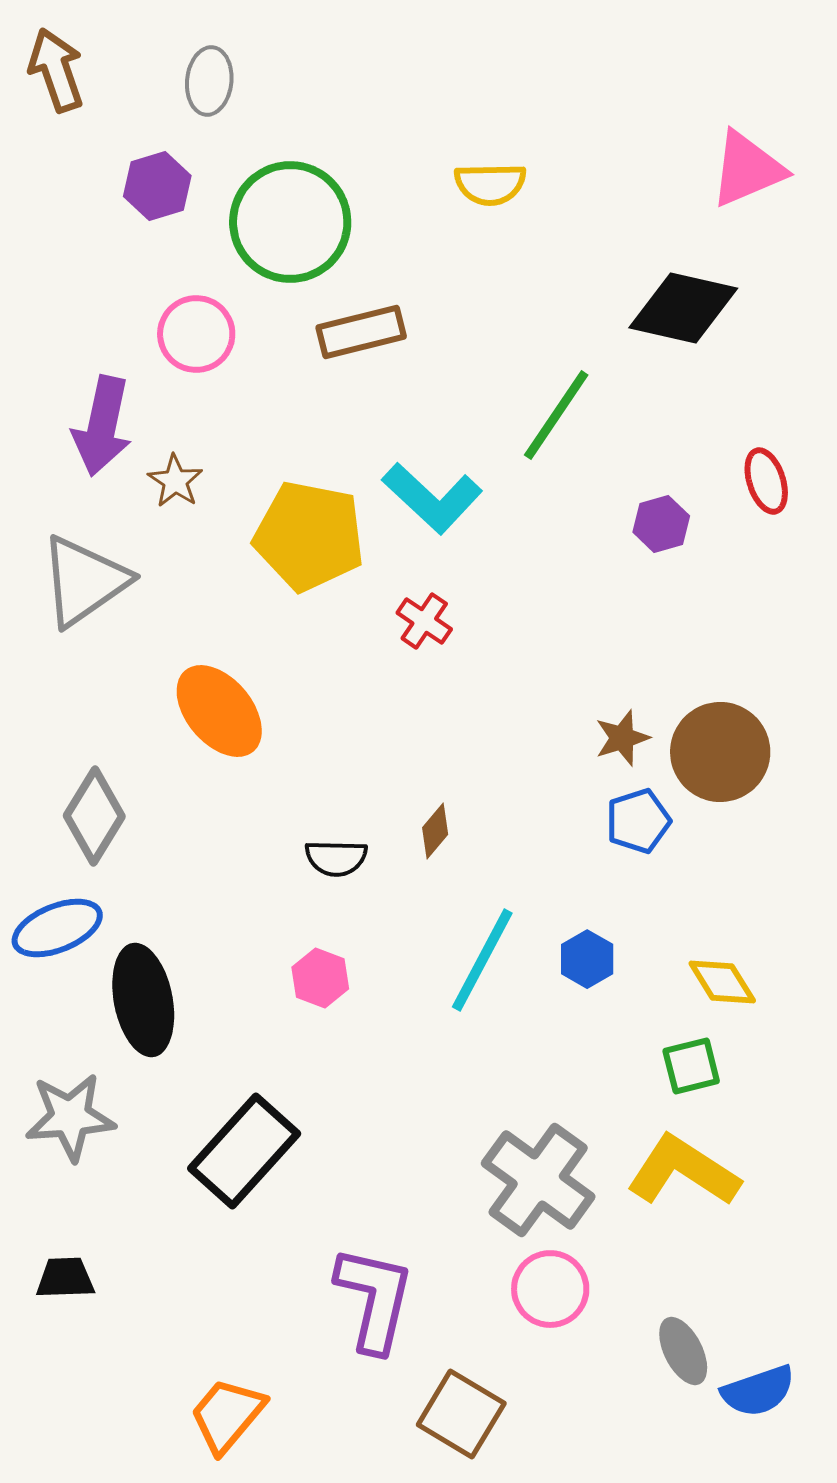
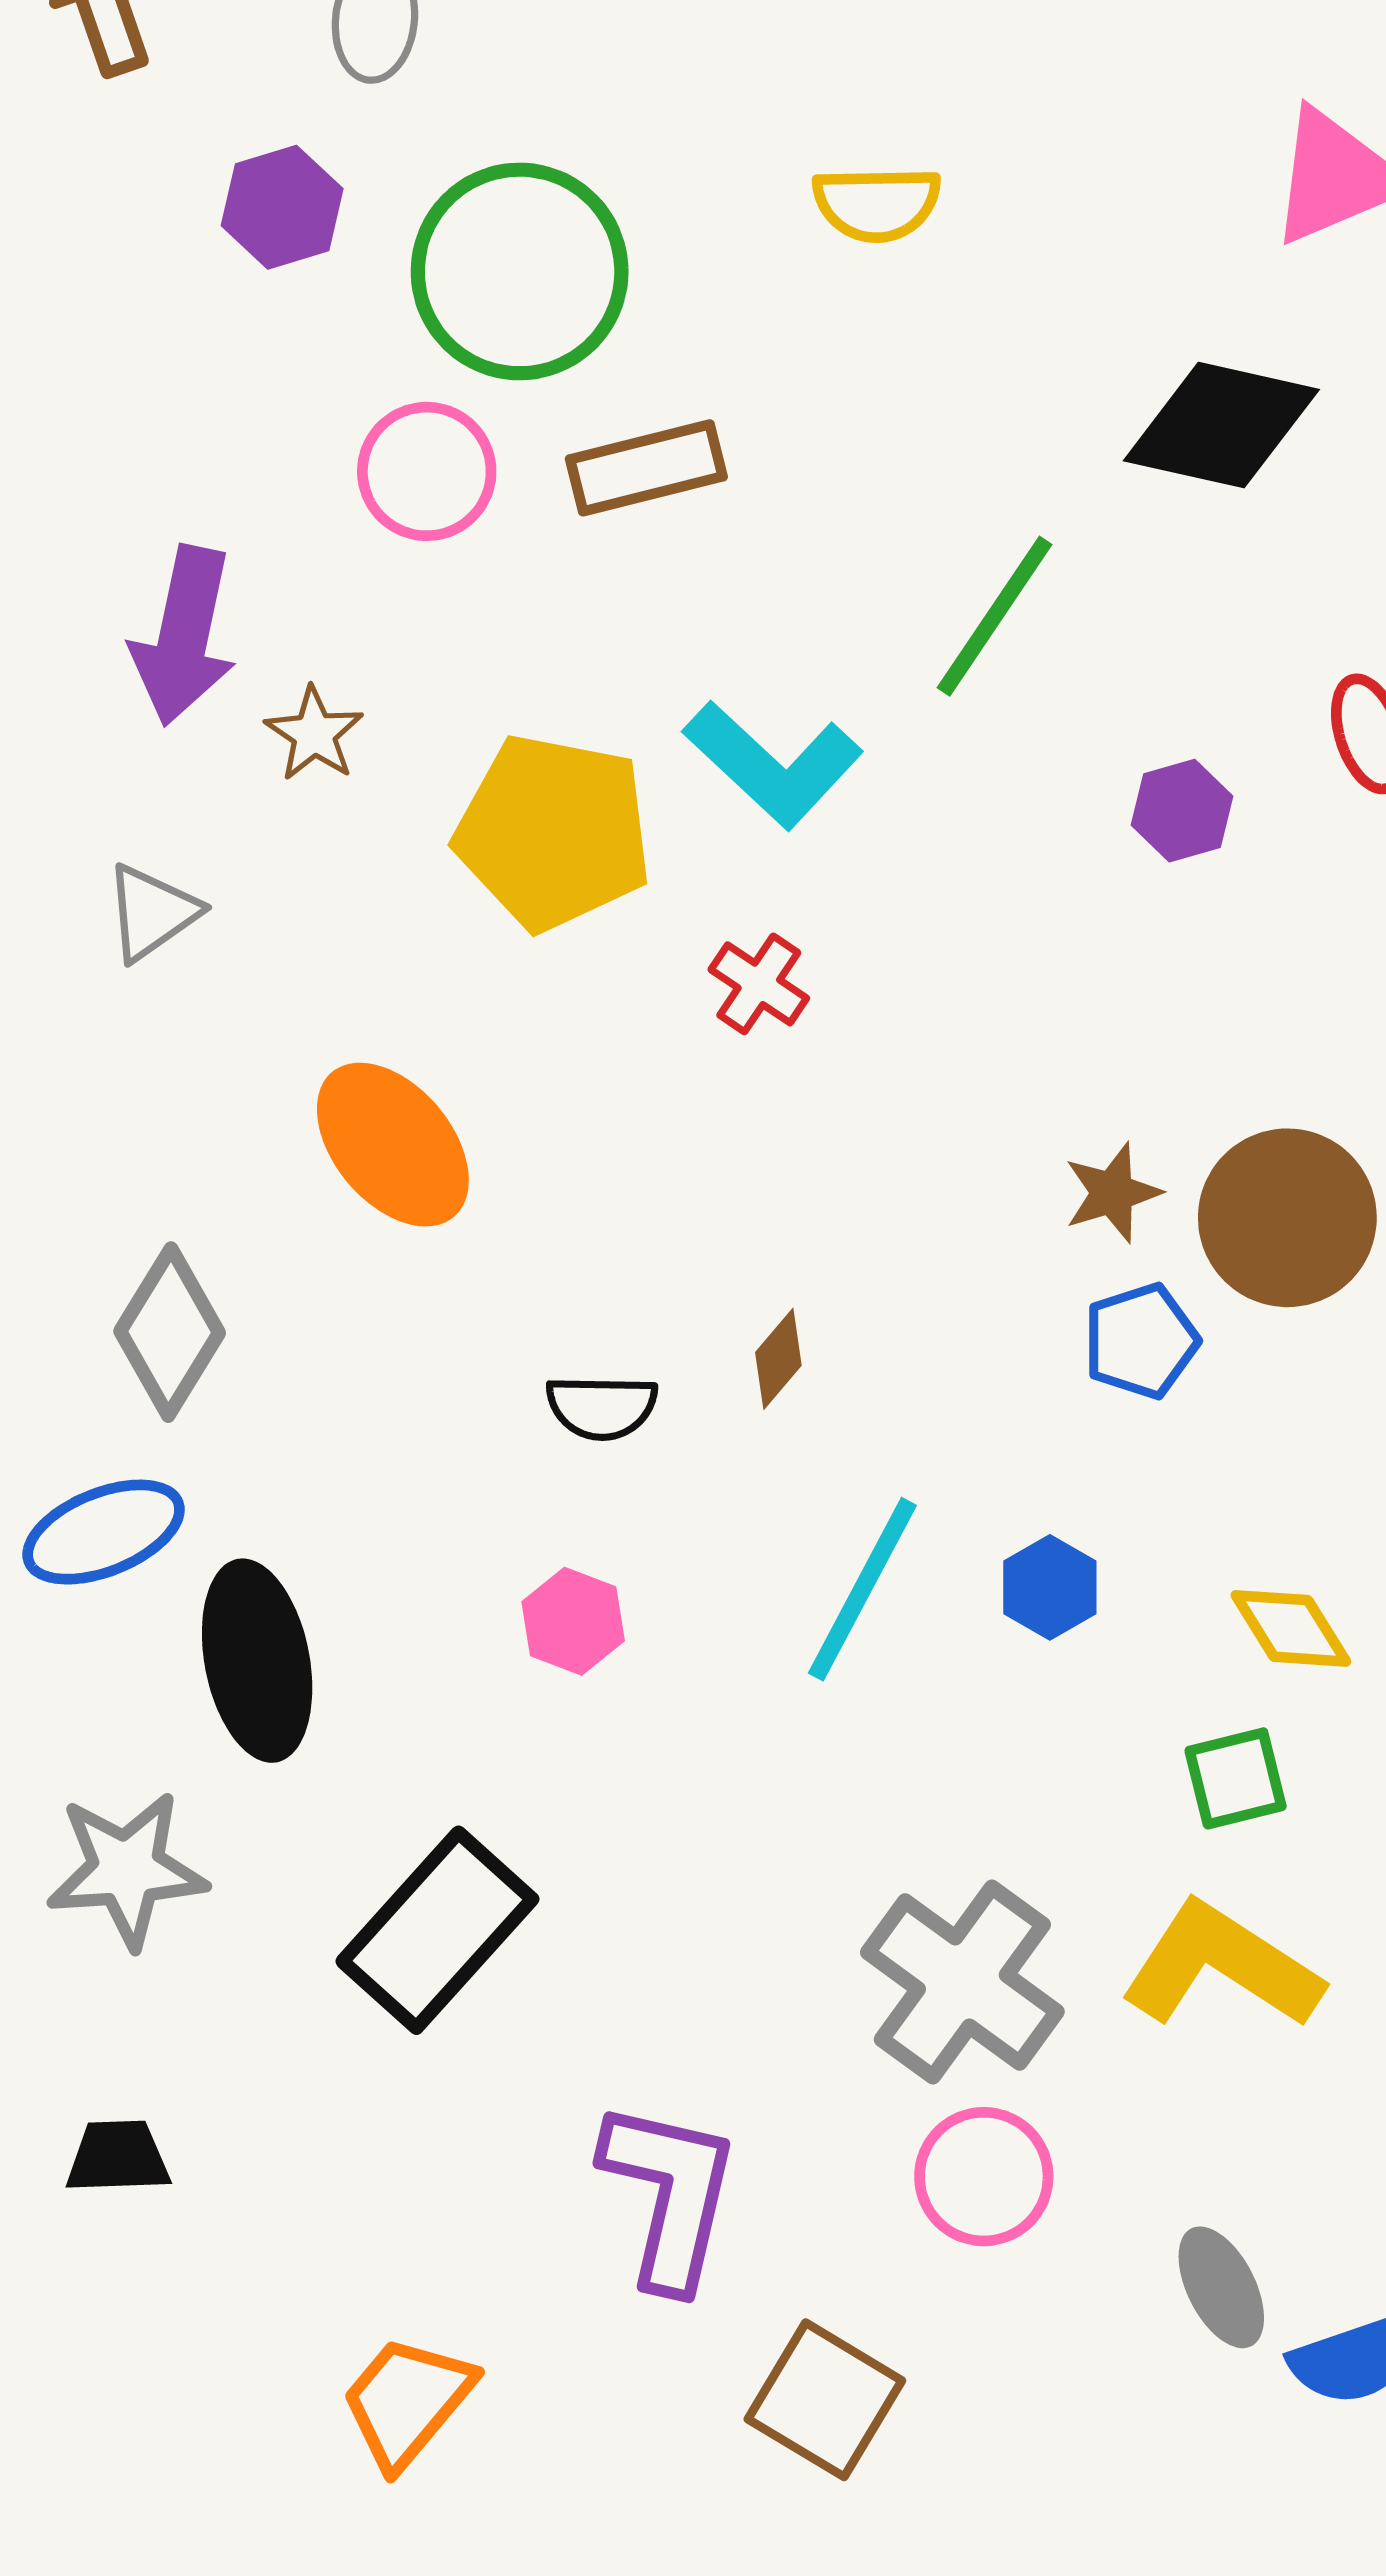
pink circle: (196, 334) -> (427, 471), moved
gray triangle: (84, 581) -> (152, 912), size x0.6

